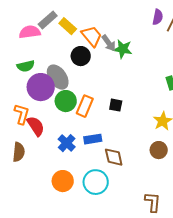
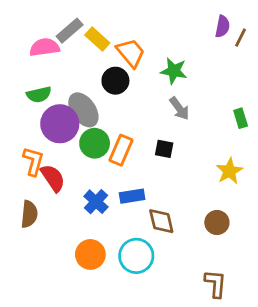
gray arrow: (109, 43) -> (179, 108), moved
brown circle: (159, 150) -> (217, 223), moved

